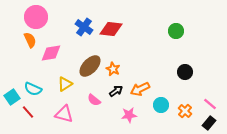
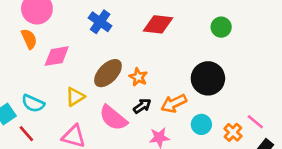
red diamond: (111, 29) -> (158, 24), moved
black circle: (185, 72) -> (208, 78), moved, size x1.6
pink semicircle: (94, 100) -> (113, 118), size x1.6
pink line: (210, 104) -> (255, 122), moved

